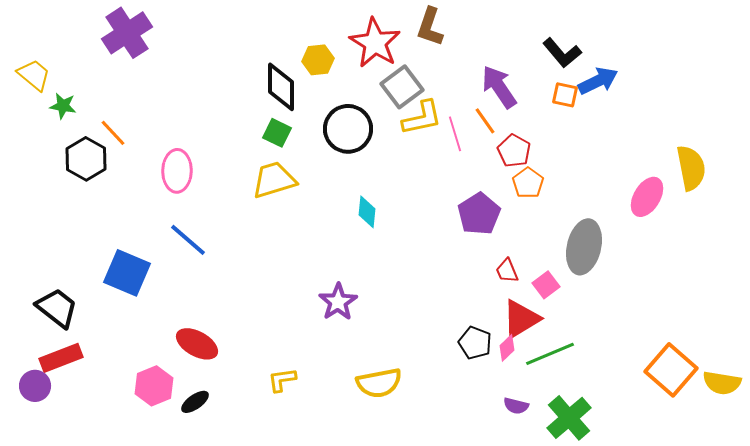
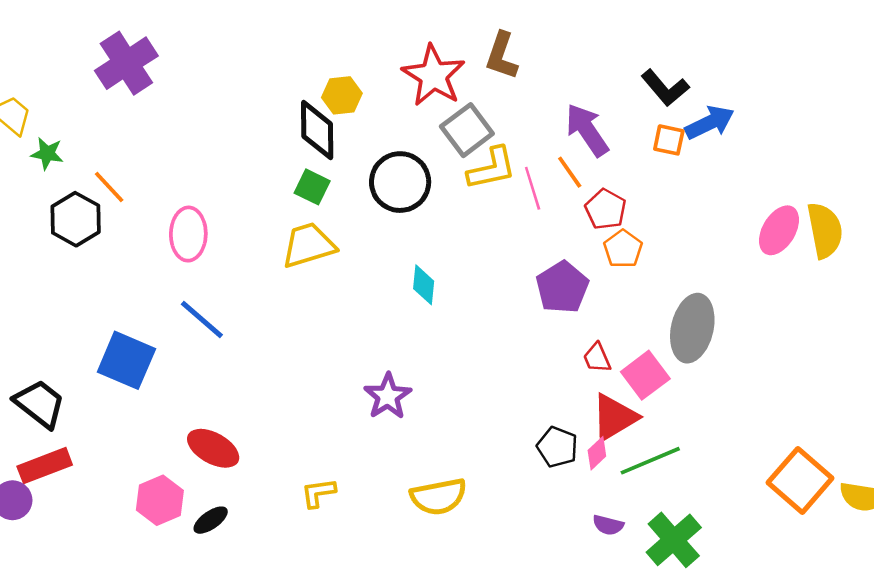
yellow hexagon: (318, 60) -> (342, 95), moved
pink ellipse: (647, 197) -> (779, 230), moved
pink square: (546, 285) -> (645, 375), size x1.4

